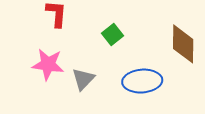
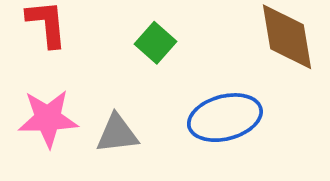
gray triangle: (83, 79) -> (117, 134), turned 50

